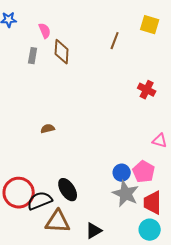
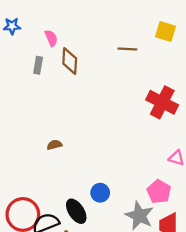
brown line: (115, 41) -> (127, 49), turned 72
red cross: (147, 90) -> (162, 102), size x1.6
blue circle: (122, 173) -> (100, 193), moved

